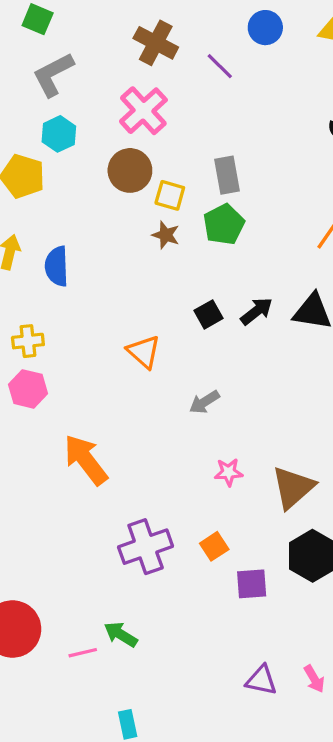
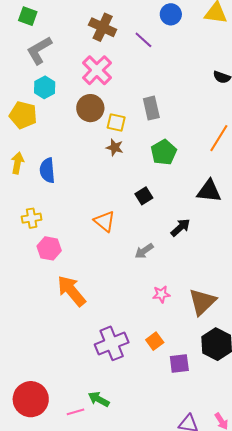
green pentagon: (224, 224) -> (164, 152), moved
black arrow: (257, 311) -> (180, 228), moved
pink hexagon: (28, 389) -> (49, 248), moved

